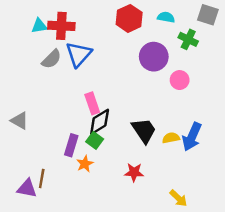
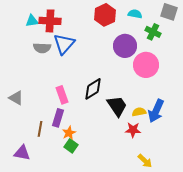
gray semicircle: (52, 59) -> (42, 48), turned 48
pink circle: (180, 80) -> (146, 65), size x1.6
pink rectangle: (92, 103) -> (62, 95), moved
black diamond: (100, 122) -> (93, 89), moved
green square: (95, 140) -> (71, 146), moved
red star: (134, 172) -> (133, 130), moved
brown line: (42, 179) -> (40, 129), moved

